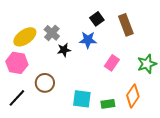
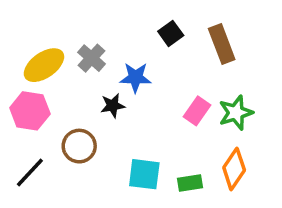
blue star: (88, 40) -> (135, 77), moved
black star: (64, 50) -> (113, 106), moved
green star: (147, 64) -> (236, 113), moved

